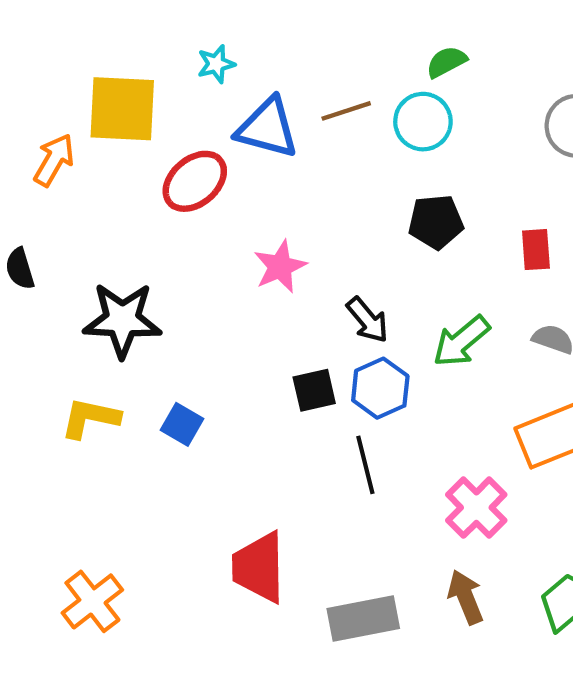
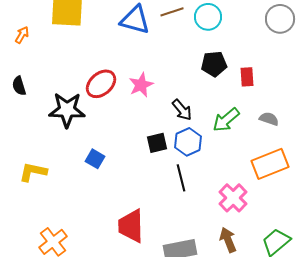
orange arrow: (54, 160) -> (22, 35), moved, size x0.7
red ellipse: (195, 181) -> (101, 84), moved
red rectangle: (536, 250) -> (247, 77), moved
yellow L-shape: (90, 418) -> (33, 172), moved

